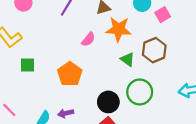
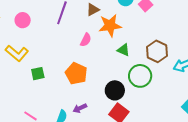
brown hexagon: (154, 50) -> (157, 51), moved

